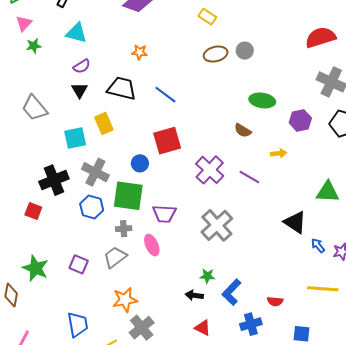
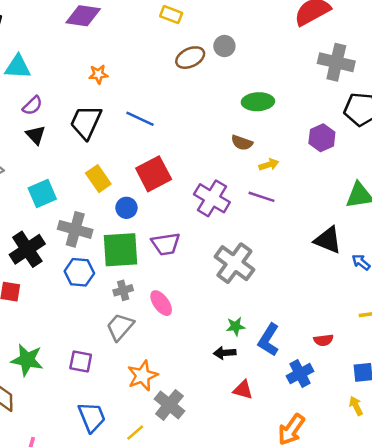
black trapezoid: (122, 88) -> (86, 122), turned -68
purple hexagon: (300, 120) -> (322, 138), moved
yellow rectangle: (104, 123) -> (98, 179), moved
yellow arrow: (279, 153) -> (269, 165), moved
purple trapezoid: (164, 214) -> (166, 244), moved
purple square: (79, 264) -> (81, 362), moved

